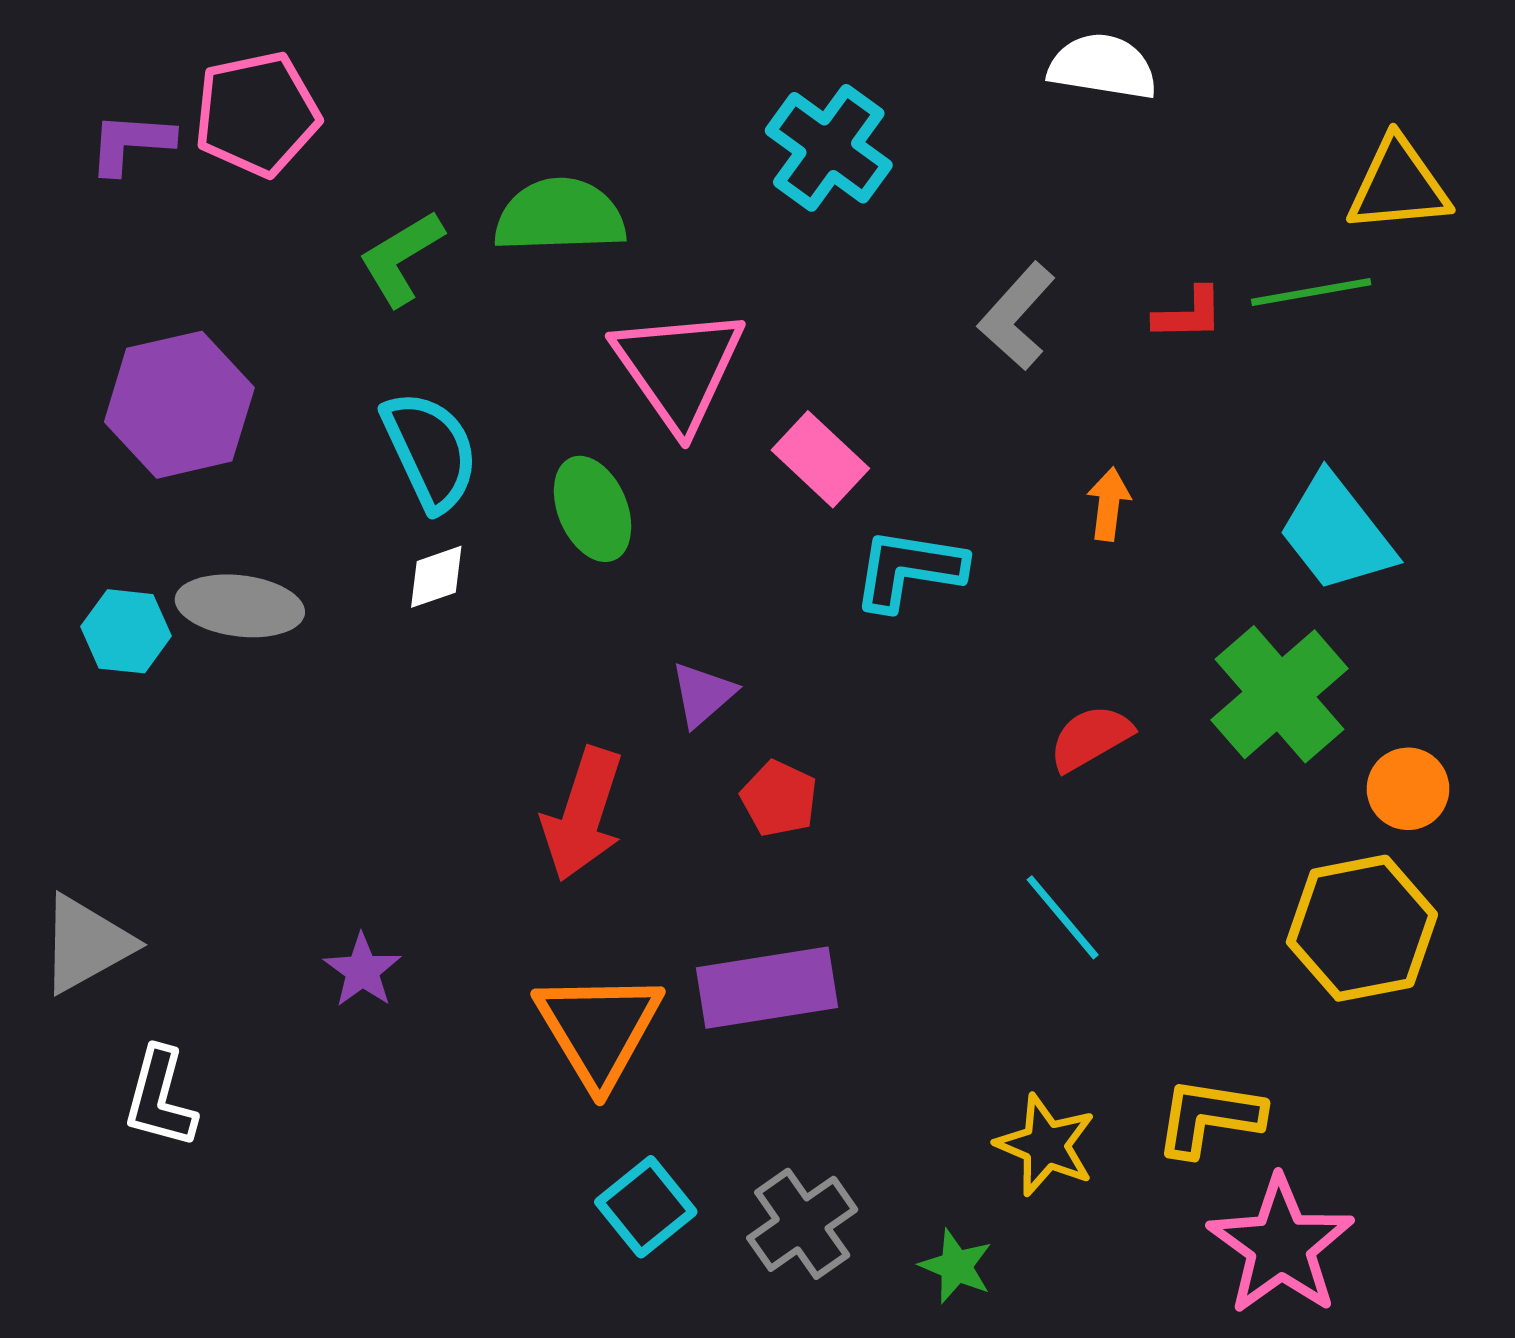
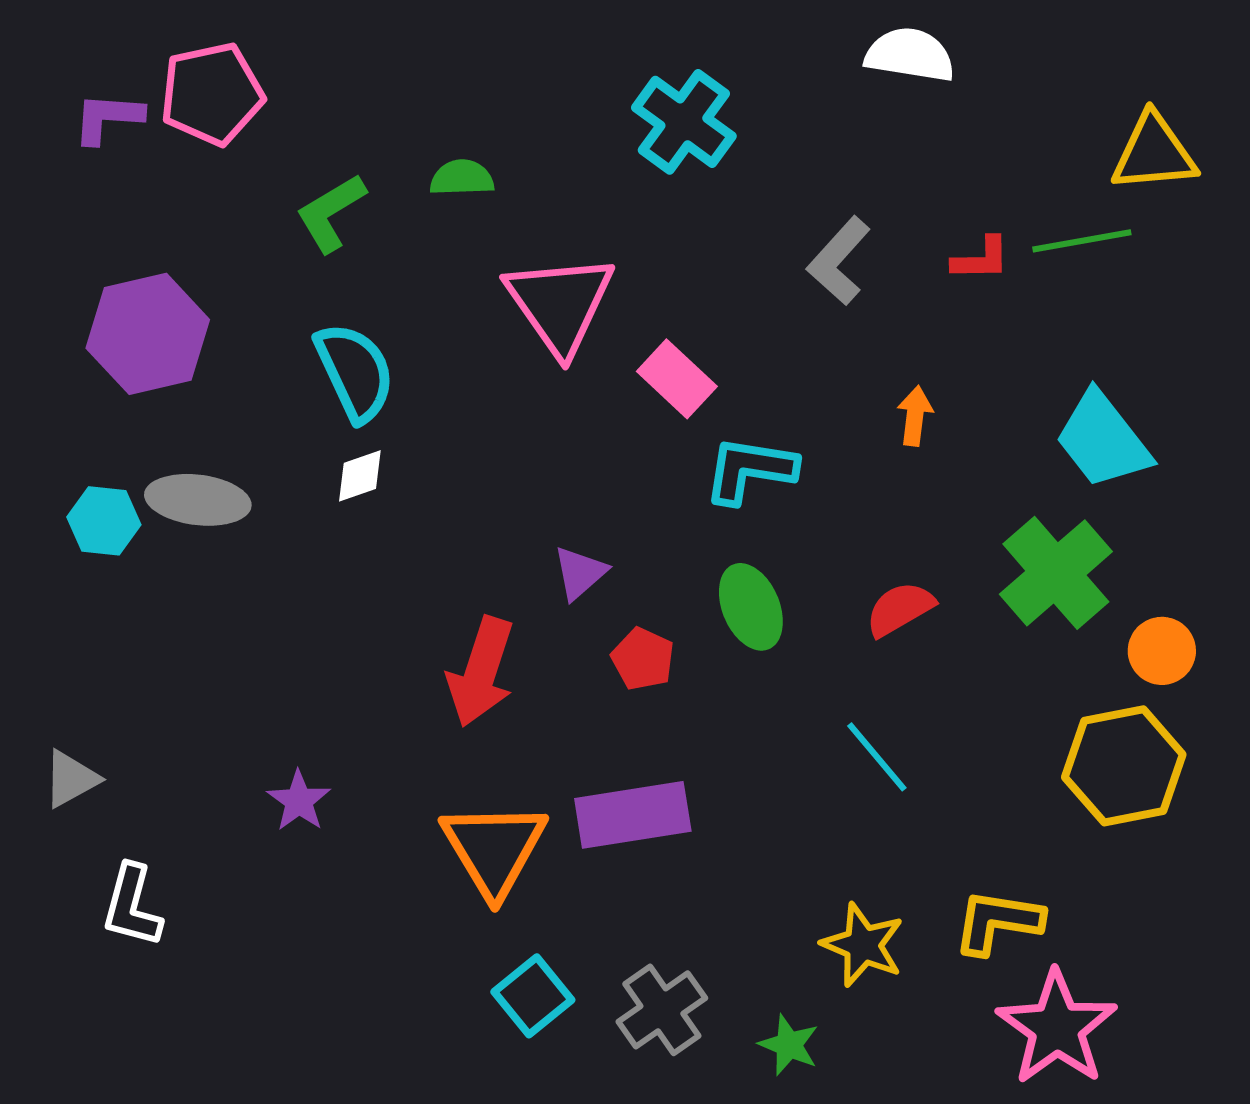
green semicircle: (560, 216) -> (462, 178), size x0.6
green ellipse: (593, 509) -> (751, 607), moved
gray triangle: (86, 944) -> (71, 779), size x0.7

